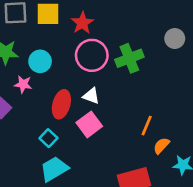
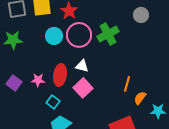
cyan circle: (40, 61) -> (54, 36), moved
pink star: (23, 84) -> (38, 80), moved

